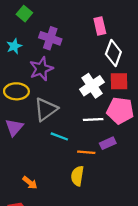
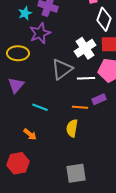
cyan star: (14, 46) -> (25, 13), moved
gray triangle: (46, 109) -> (62, 69), moved
cyan line: (59, 136) -> (40, 107), moved

